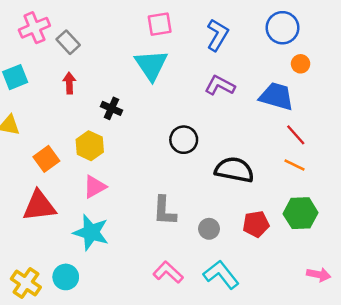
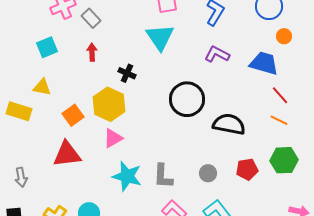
black circle: (184, 140) -> (187, 99), size x1.5
yellow hexagon: (90, 146) -> (109, 104), size x1.4
gray L-shape: (164, 211) -> (163, 176), moved
cyan star: (91, 232) -> (127, 176), moved

